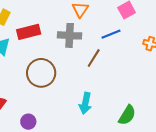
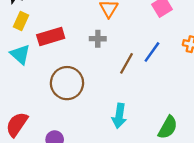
blue line: (111, 34) -> (152, 52), moved, turned -30
gray cross: (70, 35) -> (98, 39), size x0.6

